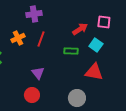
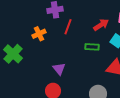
red line: (41, 39) -> (68, 27), moved

